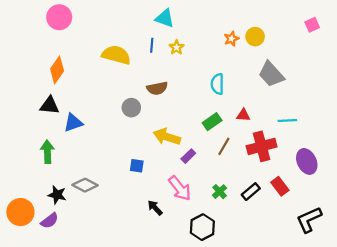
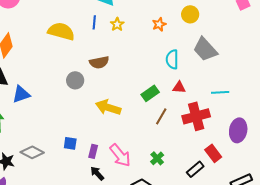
orange star: (231, 39) -> (159, 24), moved
cyan semicircle: (217, 84) -> (172, 59), moved
purple rectangle: (188, 156) -> (93, 151), moved, turned -32
purple ellipse: (307, 161) -> (238, 130), turned 35
blue square: (137, 166) -> (70, 143), moved
black rectangle: (251, 192) -> (195, 169), moved

